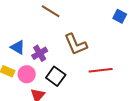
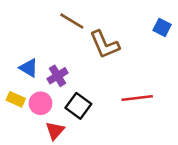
brown L-shape: (76, 44) -> (105, 44), moved

